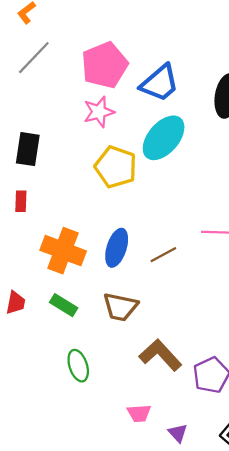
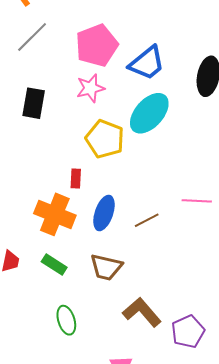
black rectangle: (28, 149) -> (34, 103), moved
red rectangle: (21, 201) -> (76, 178), moved

